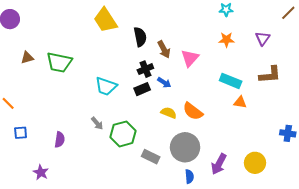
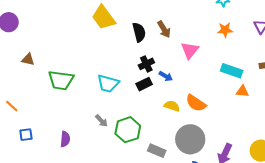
brown arrow: (164, 49) -> (164, 29), moved
brown triangle: (27, 58) -> (28, 59), turned 32
green trapezoid: (59, 62) -> (61, 80), moved

